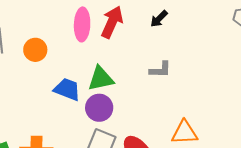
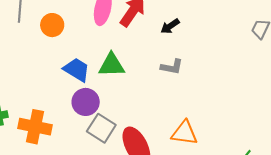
black arrow: (159, 19) -> (170, 26), moved
purple circle: (99, 108) -> (86, 102), moved

